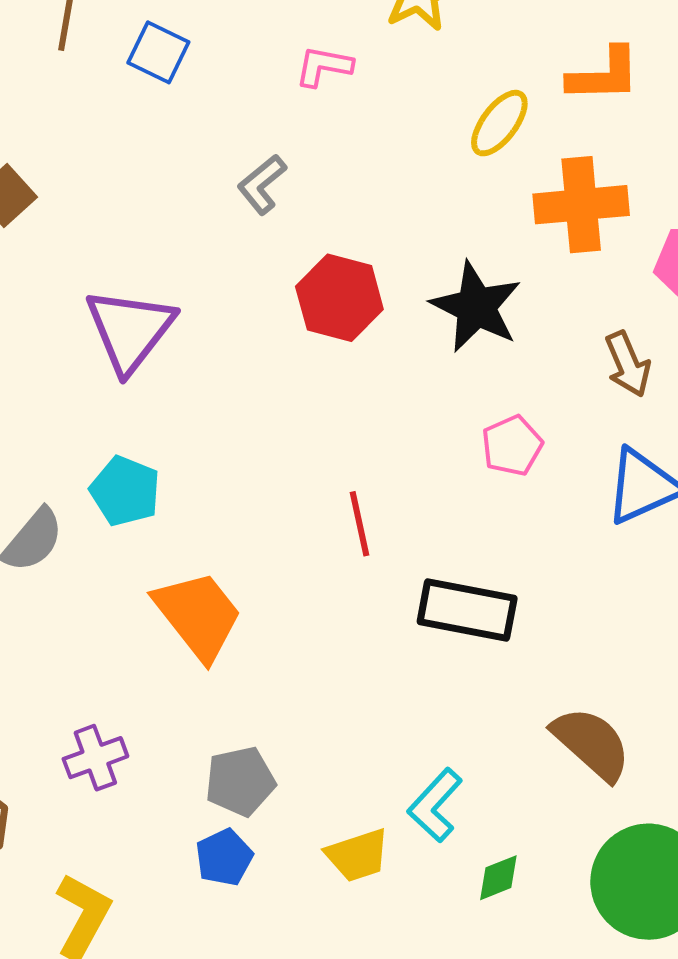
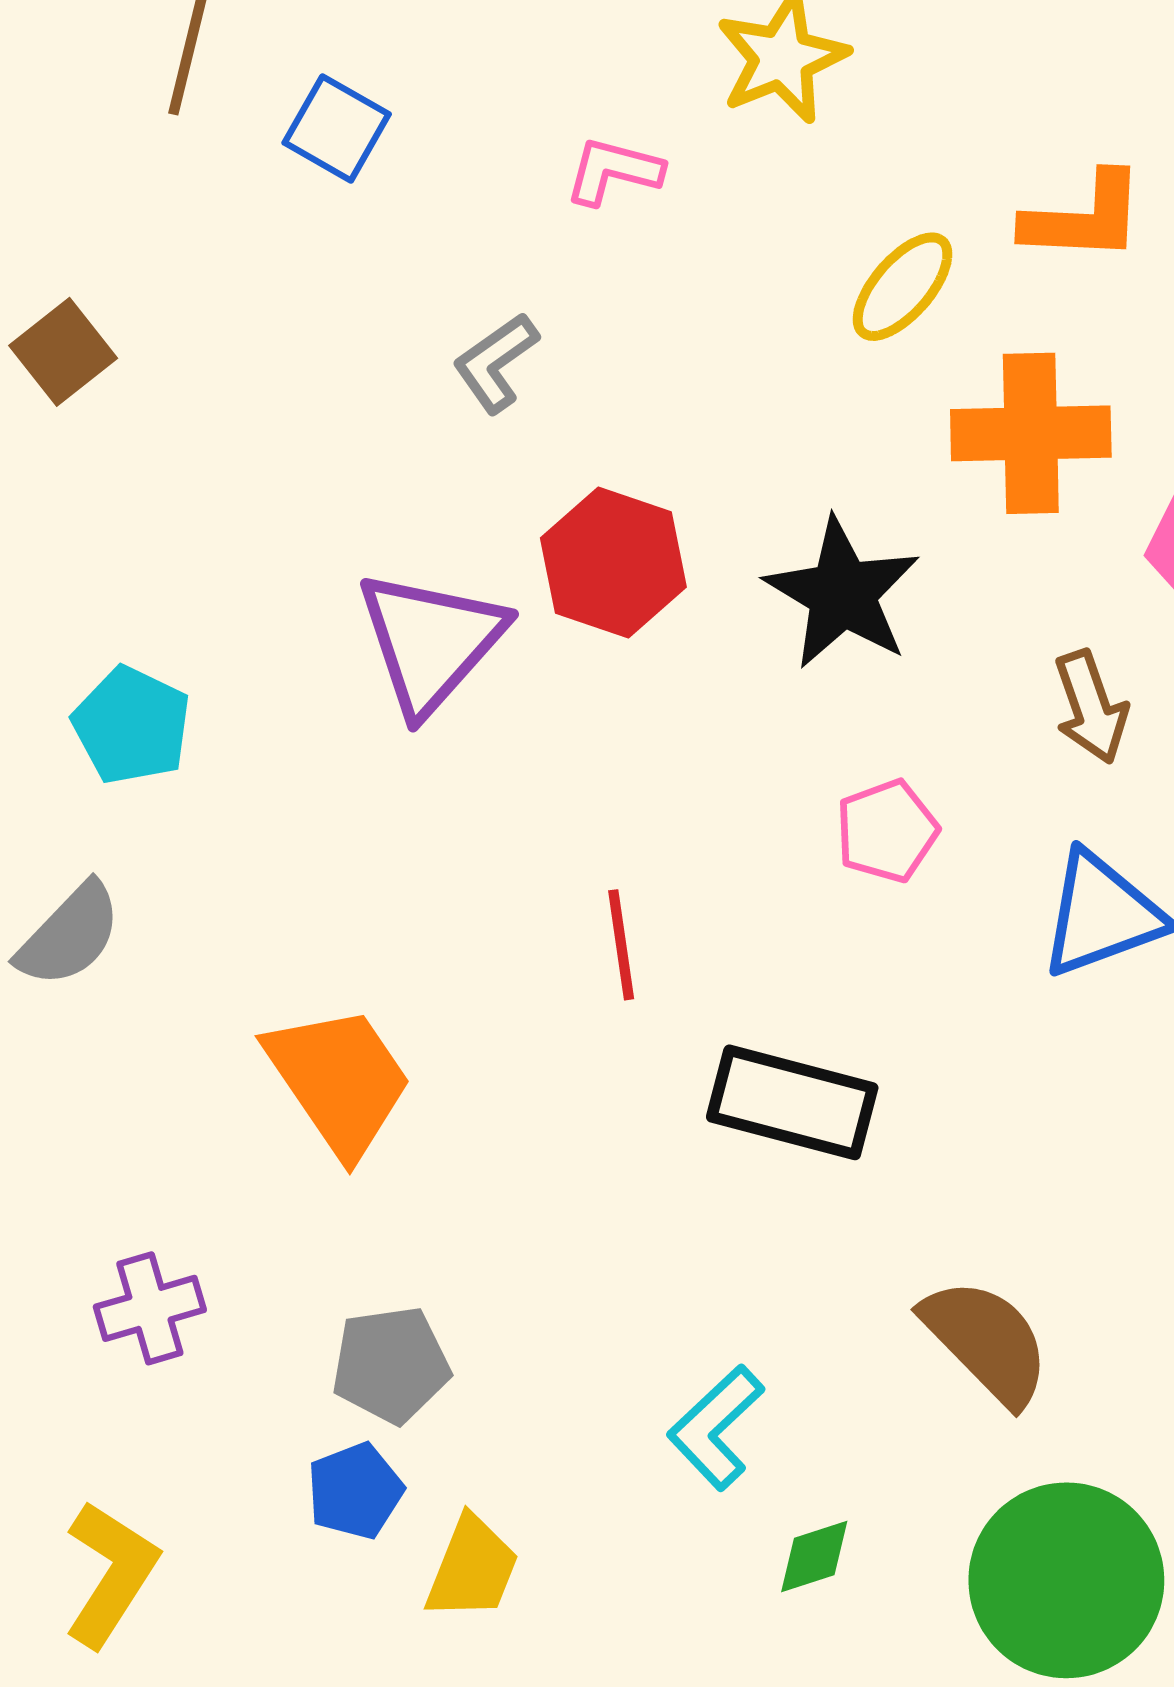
purple triangle: (130, 330) -> (431, 642), moved
cyan pentagon: (125, 491) -> (132, 725), moved
yellow trapezoid: (358, 855) -> (472, 1568), moved, turned -54

